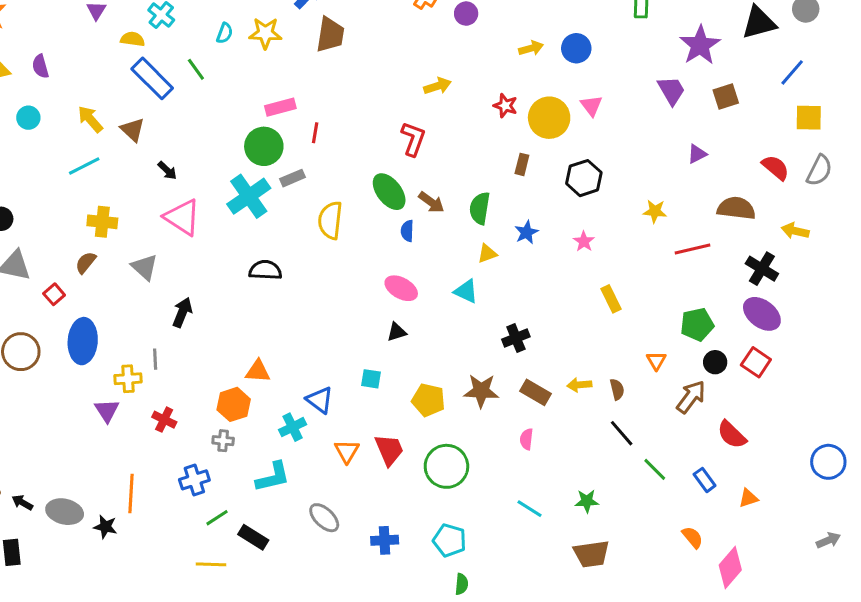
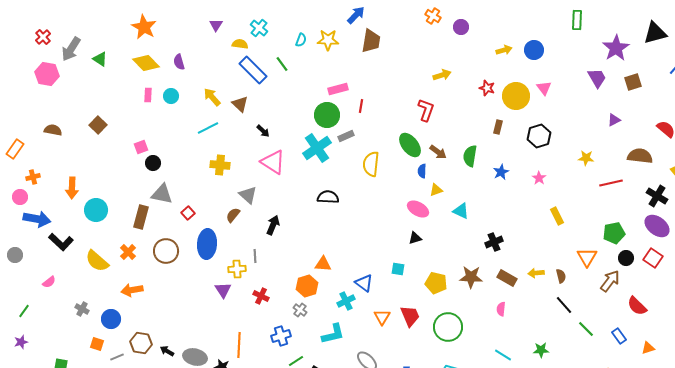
yellow triangle: (487, 254) -> (436, 190), moved
brown semicircle: (86, 263) -> (233, 215), moved
orange triangle: (656, 361) -> (587, 257), size x1.5
gray cross: (223, 441) -> (300, 310), turned 32

